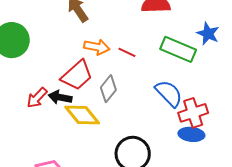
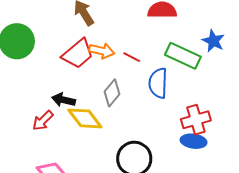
red trapezoid: (77, 75) -> (78, 54), moved
blue semicircle: (169, 93) -> (158, 83), moved, turned -136
red arrow: (37, 98) -> (43, 121), moved

